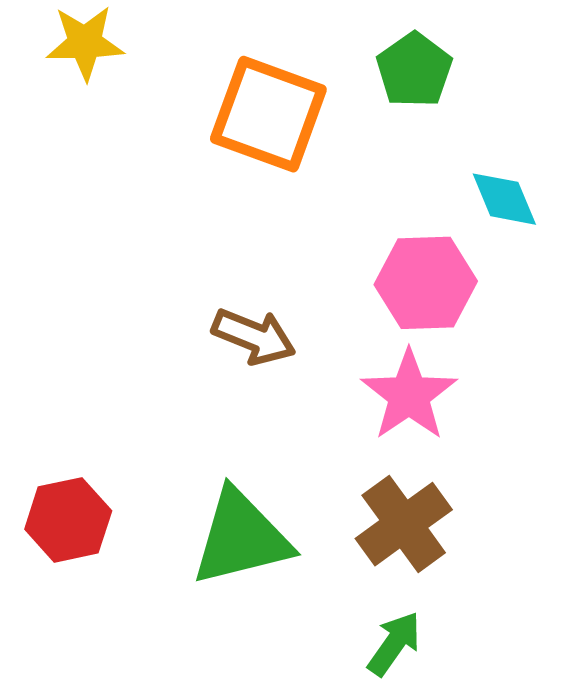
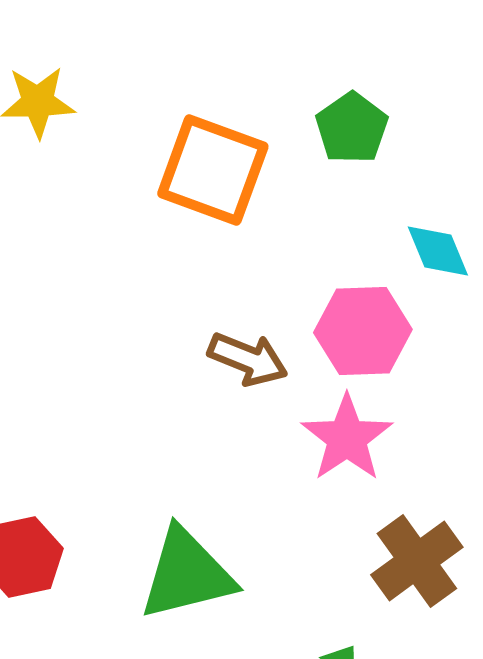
brown arrow: (254, 336) -> (248, 359), moved
brown cross: (404, 524) -> (417, 561), moved

